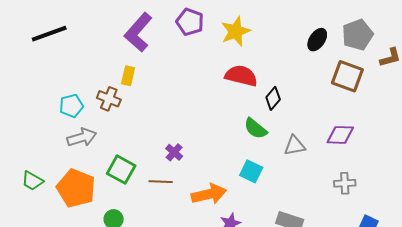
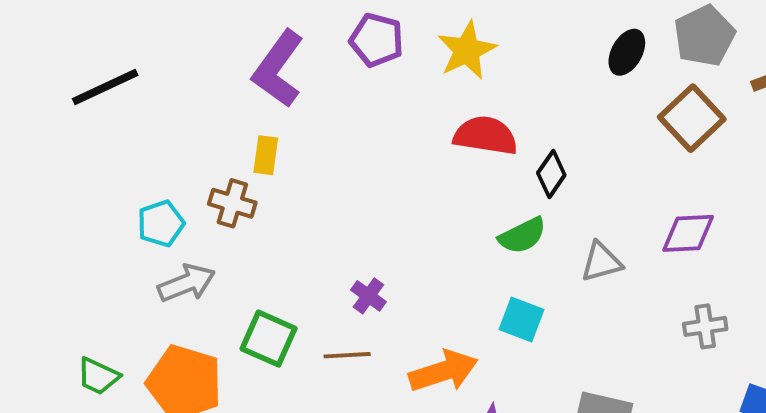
brown square: (347, 76) -> (692, 118), turned 32
green semicircle: (255, 129) -> (522, 236), turned -60

